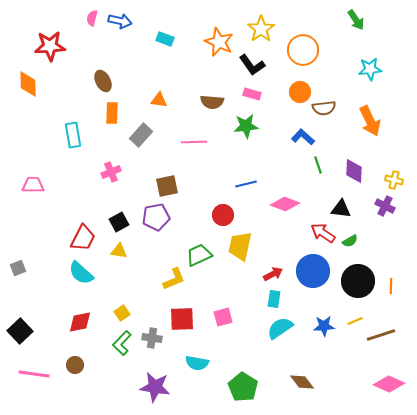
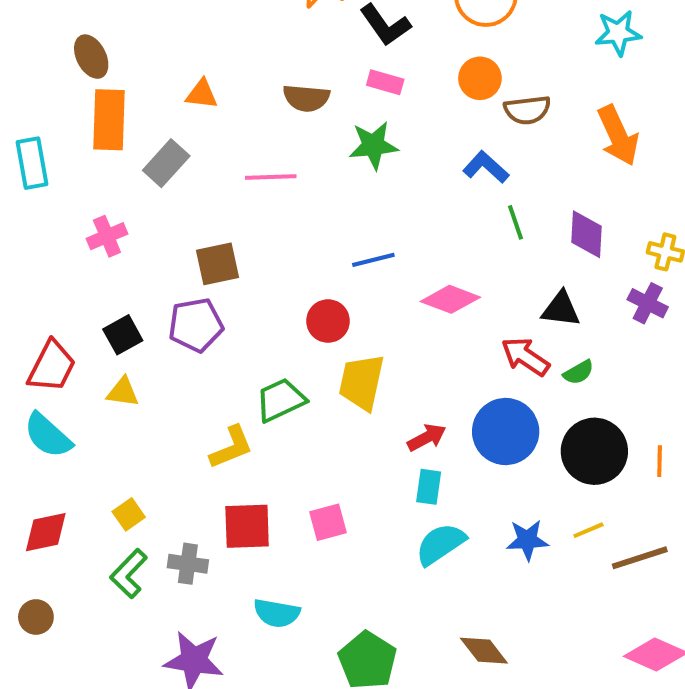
orange rectangle: (112, 113) -> (109, 120), size x1.4

